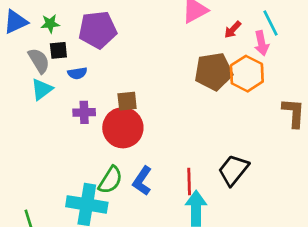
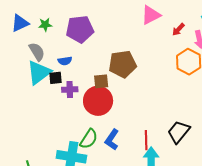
black square: (58, 50) -> (56, 78), moved
brown pentagon: (214, 72) -> (122, 64), moved
cyan triangle: (42, 89) -> (39, 72), size x1.5

